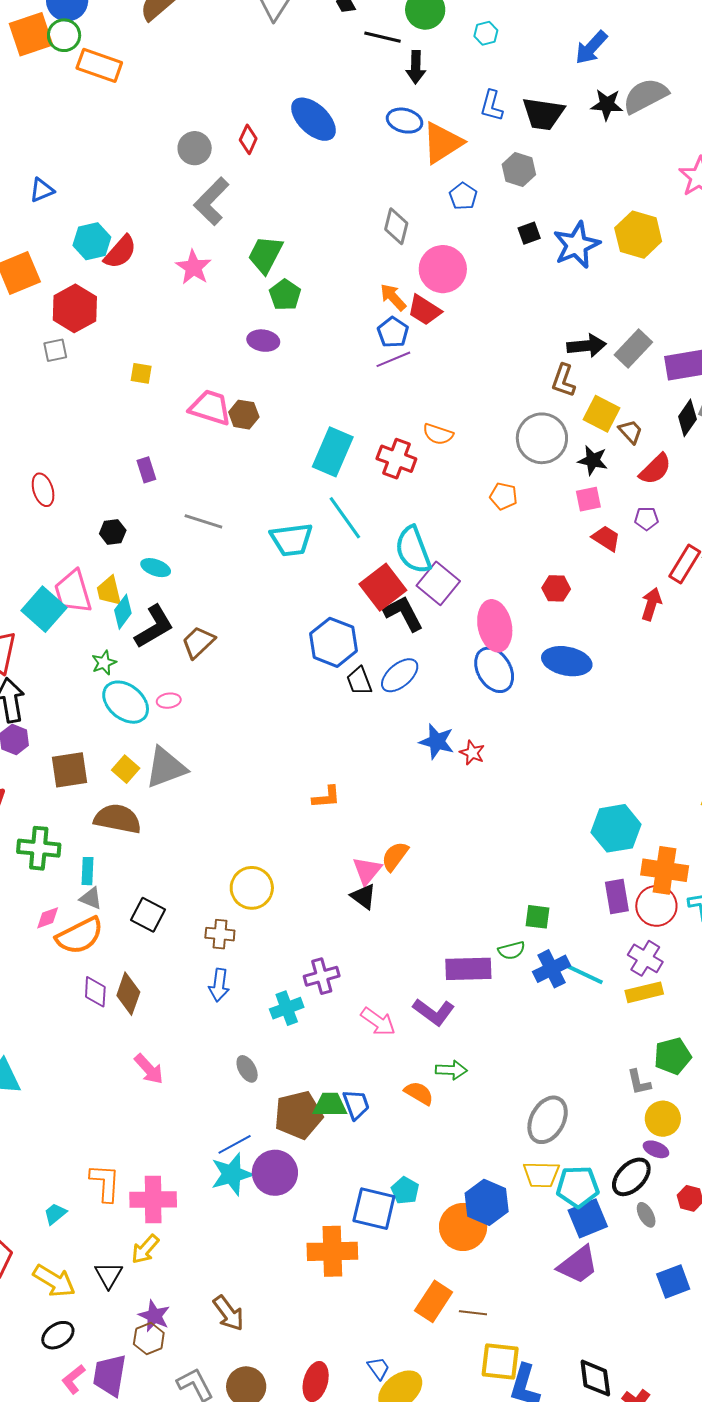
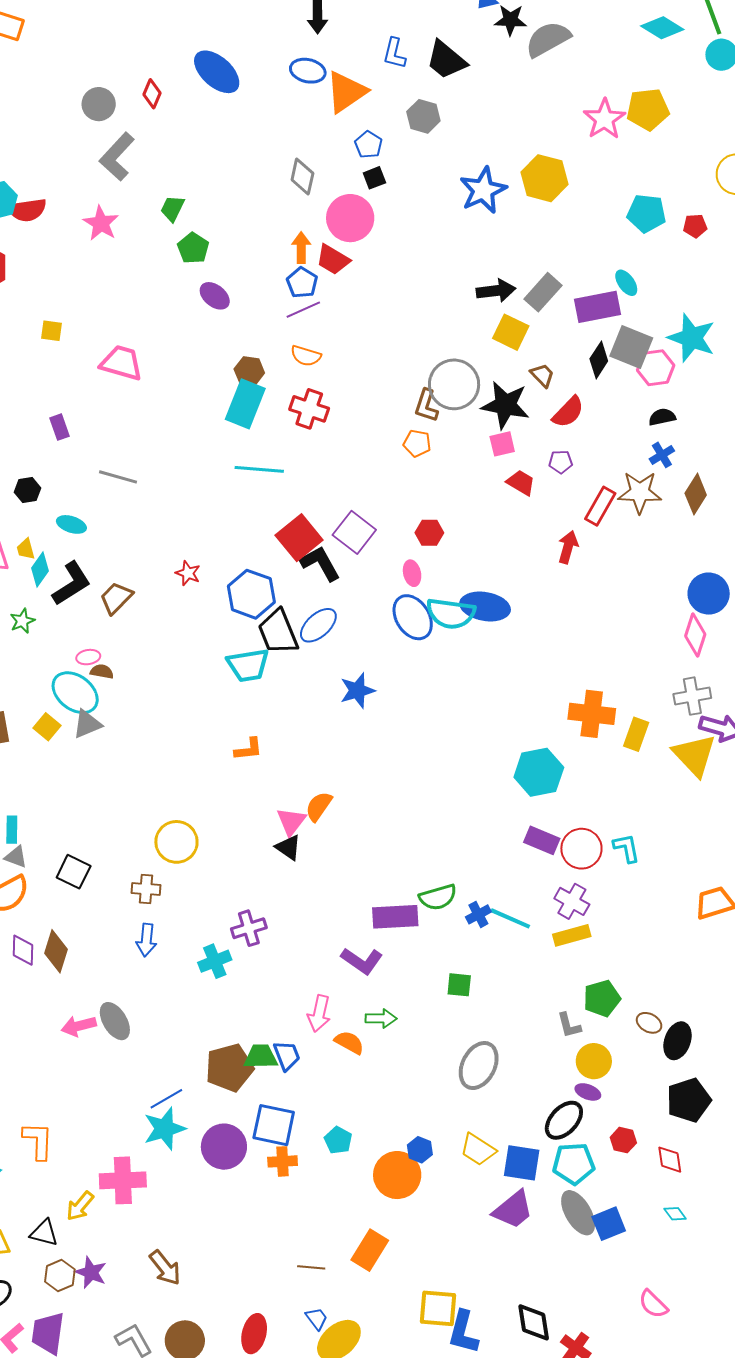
black star: (607, 105) -> (510, 20), moved
black trapezoid: (543, 114) -> (446, 60), turned 33
black square: (529, 233) -> (374, 178), moved
red semicircle: (120, 252) -> (27, 210), turned 42
green trapezoid: (265, 255) -> (172, 208), size x0.7
orange arrow: (393, 297) -> (301, 248), turned 44
purple ellipse: (263, 341) -> (215, 296), moved, turned 32
brown L-shape: (563, 380) -> (426, 406), moved
yellow square: (602, 414) -> (511, 332), moved
brown hexagon: (244, 415) -> (249, 371), moved
orange semicircle: (438, 434) -> (306, 356), moved
black star: (593, 460) -> (505, 405), size x1.6
cyan line: (345, 518) -> (259, 469), turned -48
cyan trapezoid: (292, 540) -> (248, 665), moved
cyan semicircle: (413, 550) -> (451, 613), moved, turned -60
red hexagon: (556, 588) -> (429, 533), moved
yellow trapezoid: (109, 591) -> (26, 549), size x0.7
pink ellipse: (495, 626) -> (412, 573), size x0.5
black trapezoid: (359, 681) -> (278, 632), size x1.6
cyan ellipse: (126, 702) -> (75, 693), moved
blue star: (437, 742) -> (357, 691), turned -30
red star: (472, 753) -> (188, 573), moved
gray triangle: (166, 768) -> (87, 724), size x0.7
brown semicircle: (118, 819) -> (102, 671), moved, size x0.5
orange cross: (665, 870) -> (592, 714), moved
purple rectangle: (617, 897) -> (542, 840), turned -56
green square: (538, 917) -> (459, 985), moved
green semicircle: (512, 950) -> (438, 897), size x1.4
blue cross: (552, 969) -> (478, 914), size x0.7
pink arrow: (378, 1022) -> (319, 1013), moved, turned 69
pink arrow: (149, 1069) -> (79, 1026), turned 120
gray ellipse: (247, 1069) -> (115, 1021), moved, size x1.4
purple circle: (275, 1173) -> (224, 1147), moved
yellow trapezoid: (541, 1175) -> (478, 1150), moved, turned 33
cyan pentagon: (578, 1187) -> (574, 1164), moved
pink cross: (153, 1200) -> (123, 1180), moved
blue hexagon: (487, 1202) -> (420, 1150), size x0.6
blue square: (374, 1209) -> (274, 1125), moved
gray ellipse: (646, 1215) -> (578, 1213), moved, size x1.8
blue square: (588, 1218) -> (522, 1163), turned 33
orange cross: (332, 1251) -> (283, 1161), moved, size x0.6
black triangle: (109, 1275) -> (44, 1233), turned -44
brown line: (473, 1313) -> (311, 1267), moved
brown hexagon: (149, 1339) -> (60, 1275), moved

